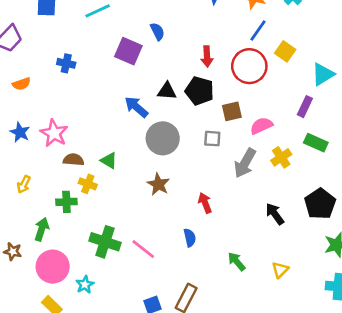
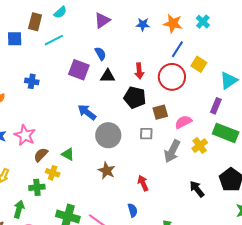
black triangle: (167, 91) -> (108, 76), moved
green rectangle: (316, 143) -> (226, 133), size x1.4
brown semicircle: (74, 160) -> (41, 155), turned -49

